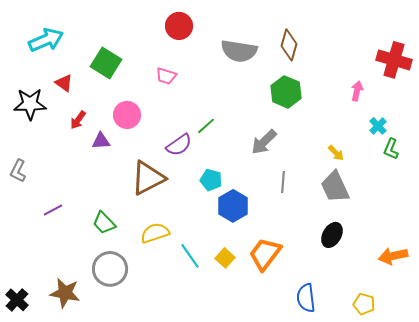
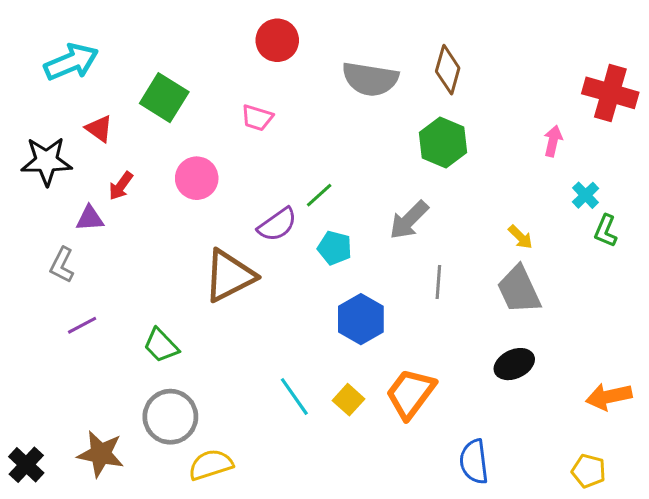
purple triangle: (101, 141) -> (90, 218), moved
gray L-shape: (18, 171) -> (62, 265), moved
cyan pentagon: (211, 180) -> (335, 248), moved
yellow semicircle: (155, 233) -> (211, 465), moved
black ellipse: (332, 235) -> (514, 364), turned 35
yellow pentagon: (364, 304) -> (589, 471), moved

